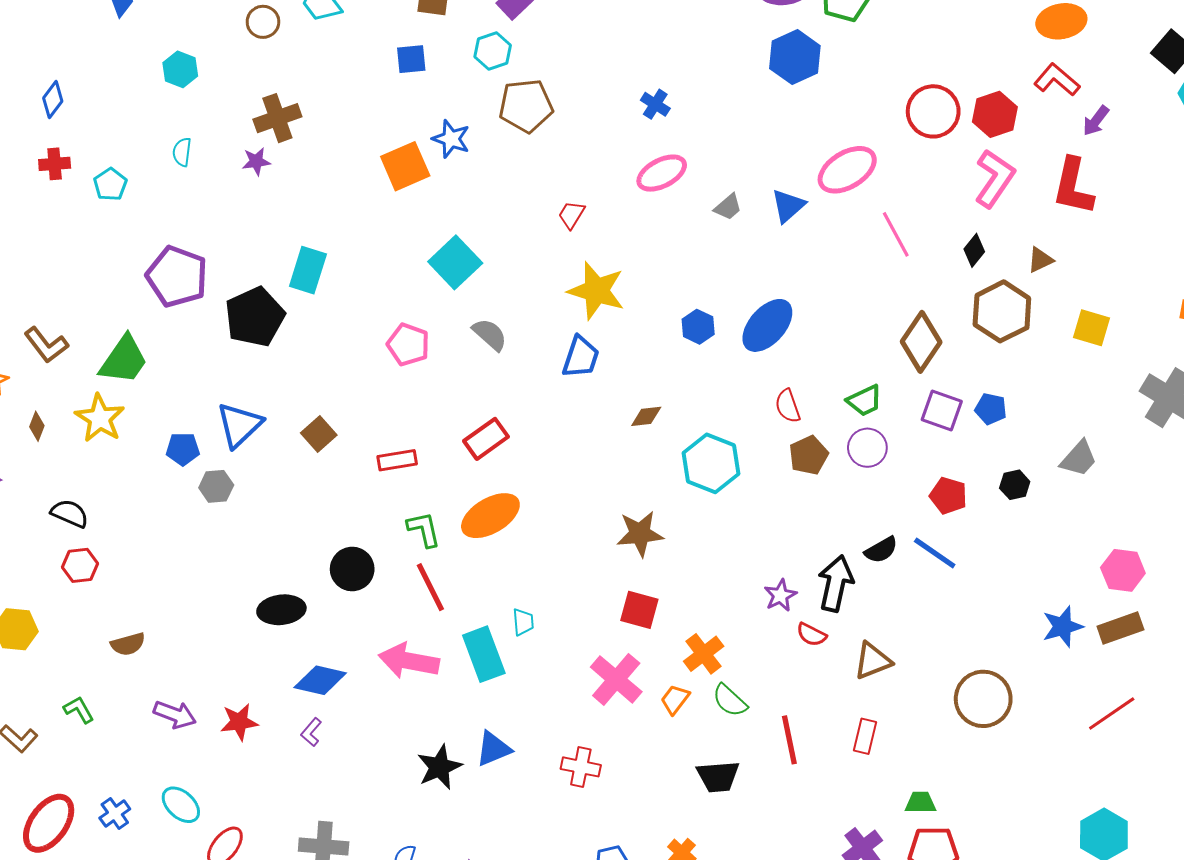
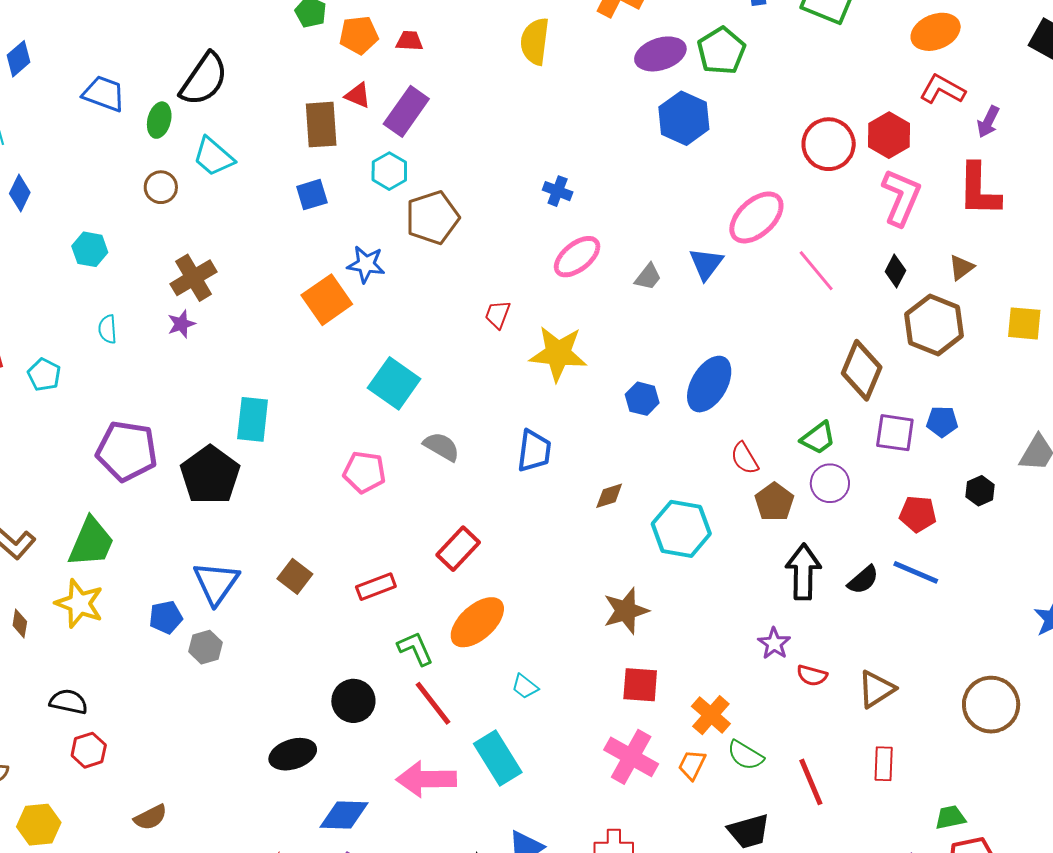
yellow star: (596, 291) -> (558, 354), moved
black arrow: (836, 583) -> (803, 572), moved
cyan trapezoid: (523, 622) -> (525, 686), moved, turned 144

